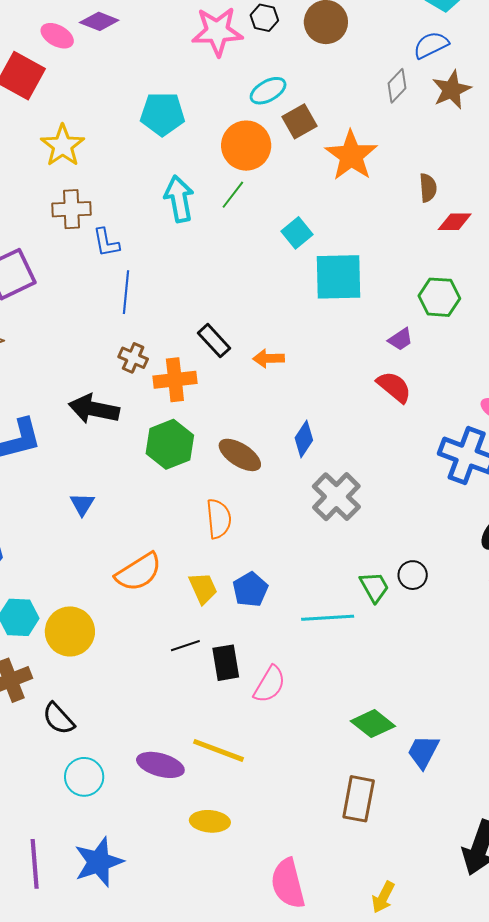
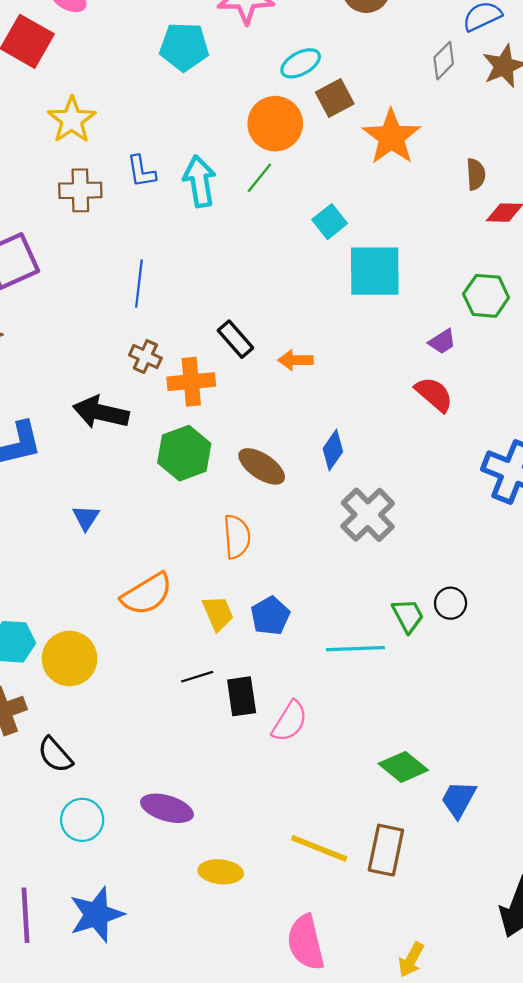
cyan pentagon: (162, 114) -> (184, 47), moved
blue L-shape: (106, 243) -> (141, 171), moved
yellow line: (218, 750) -> (319, 848), moved

